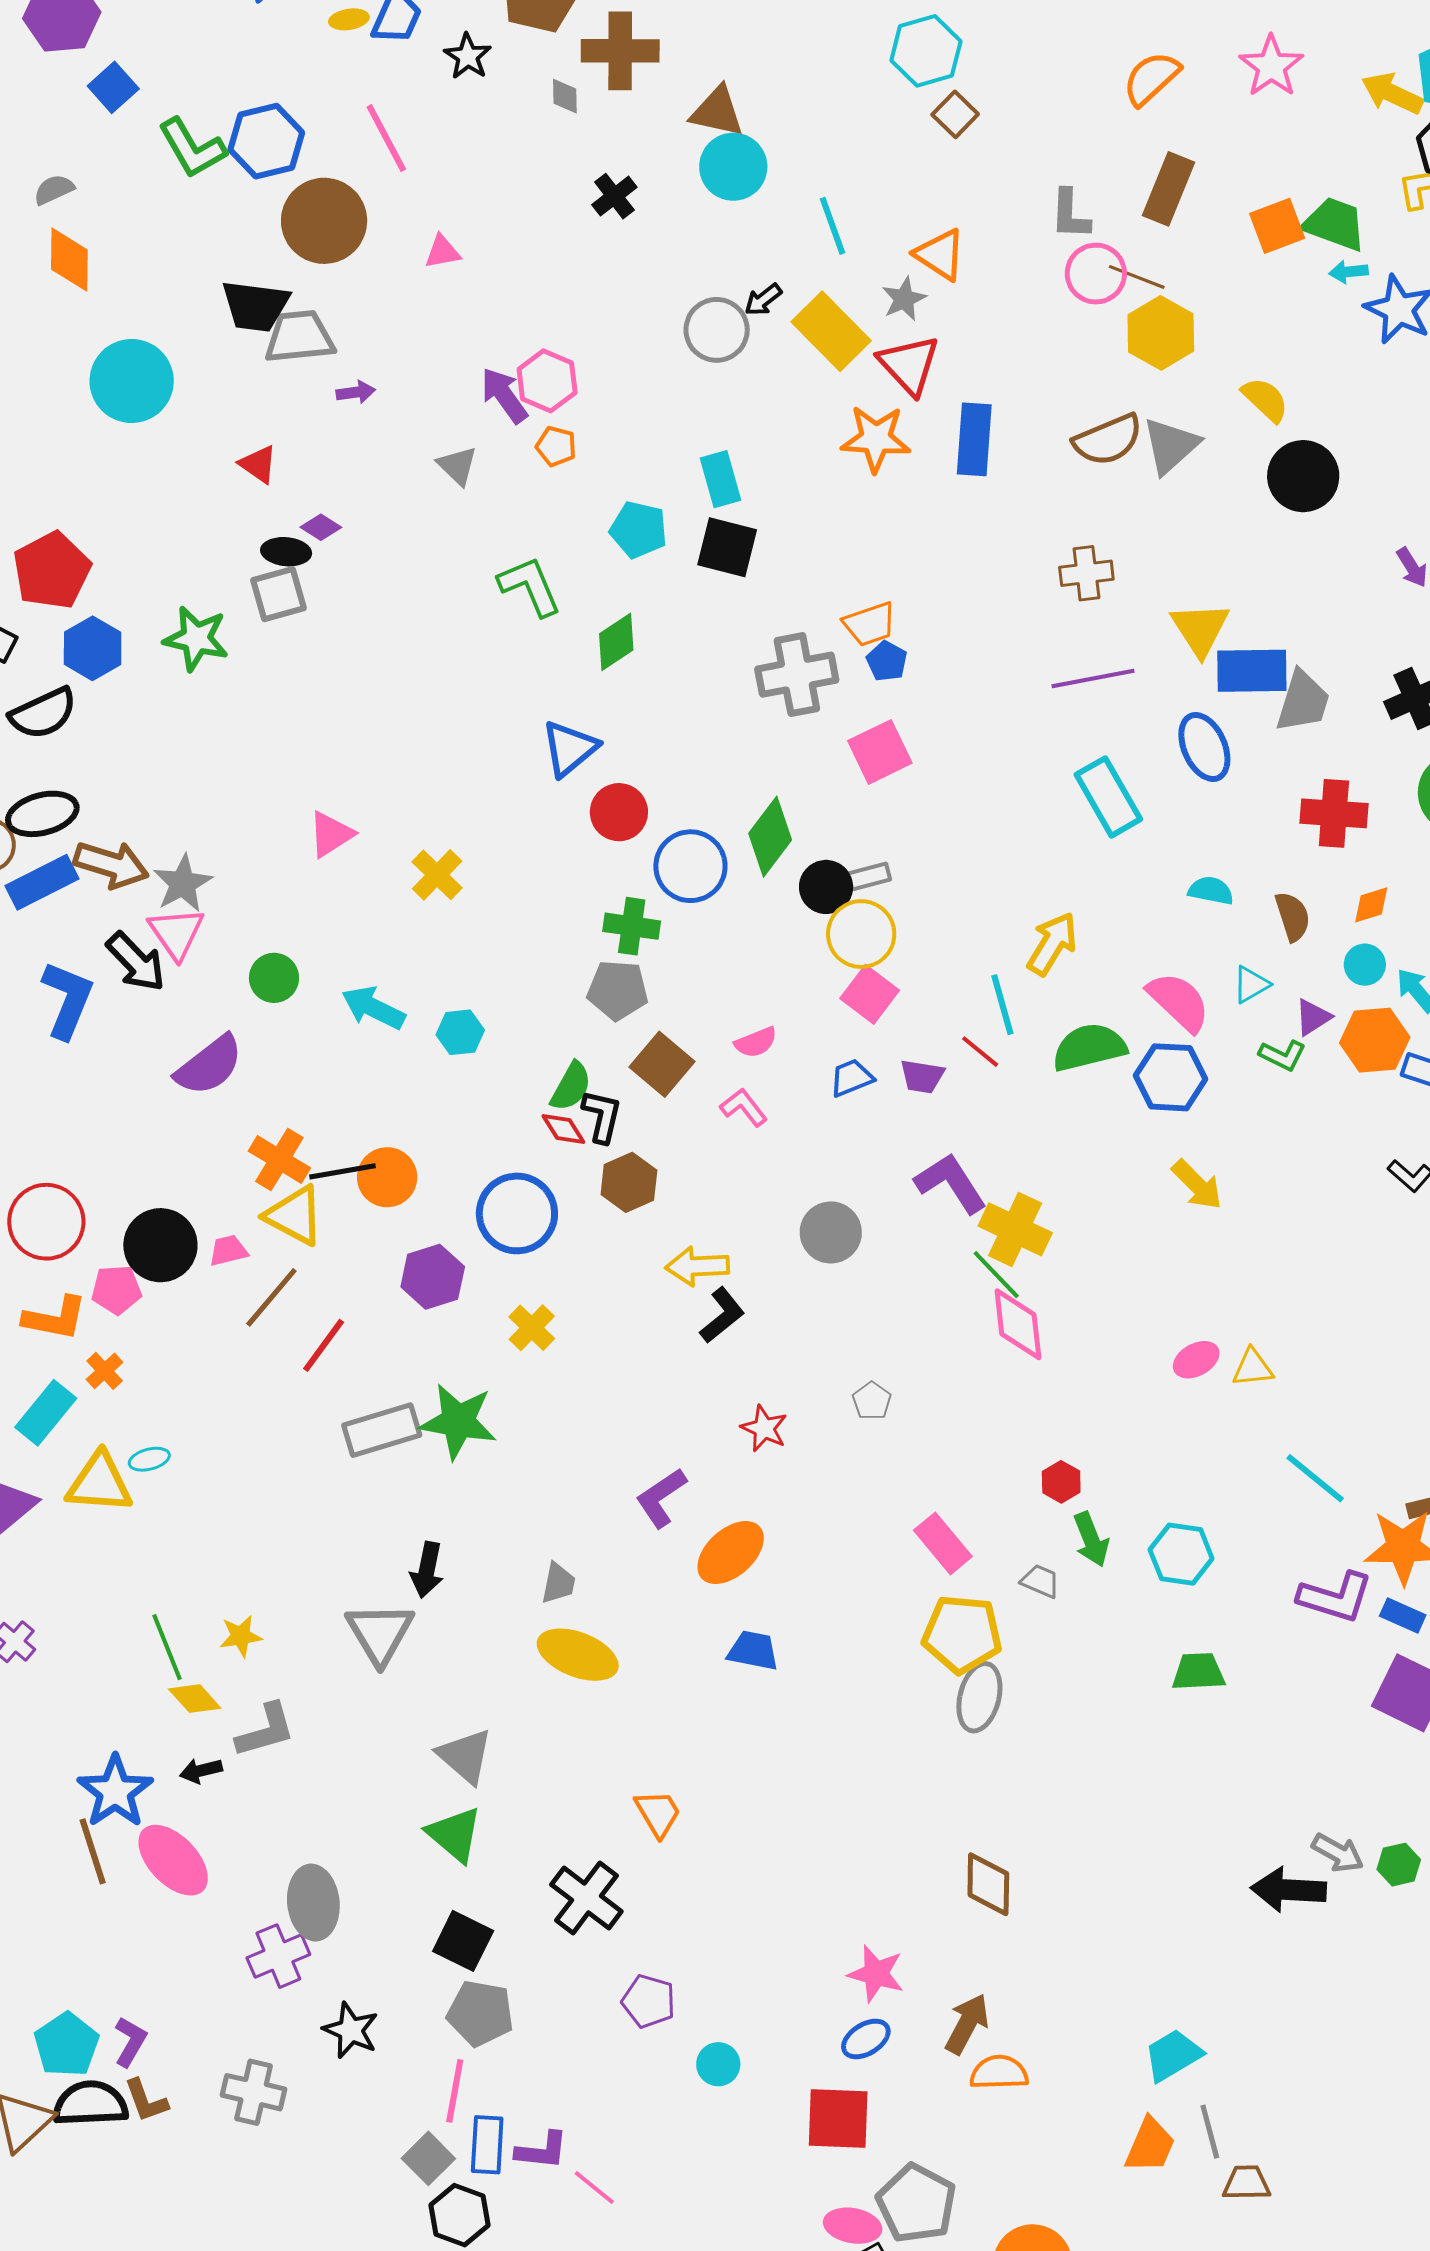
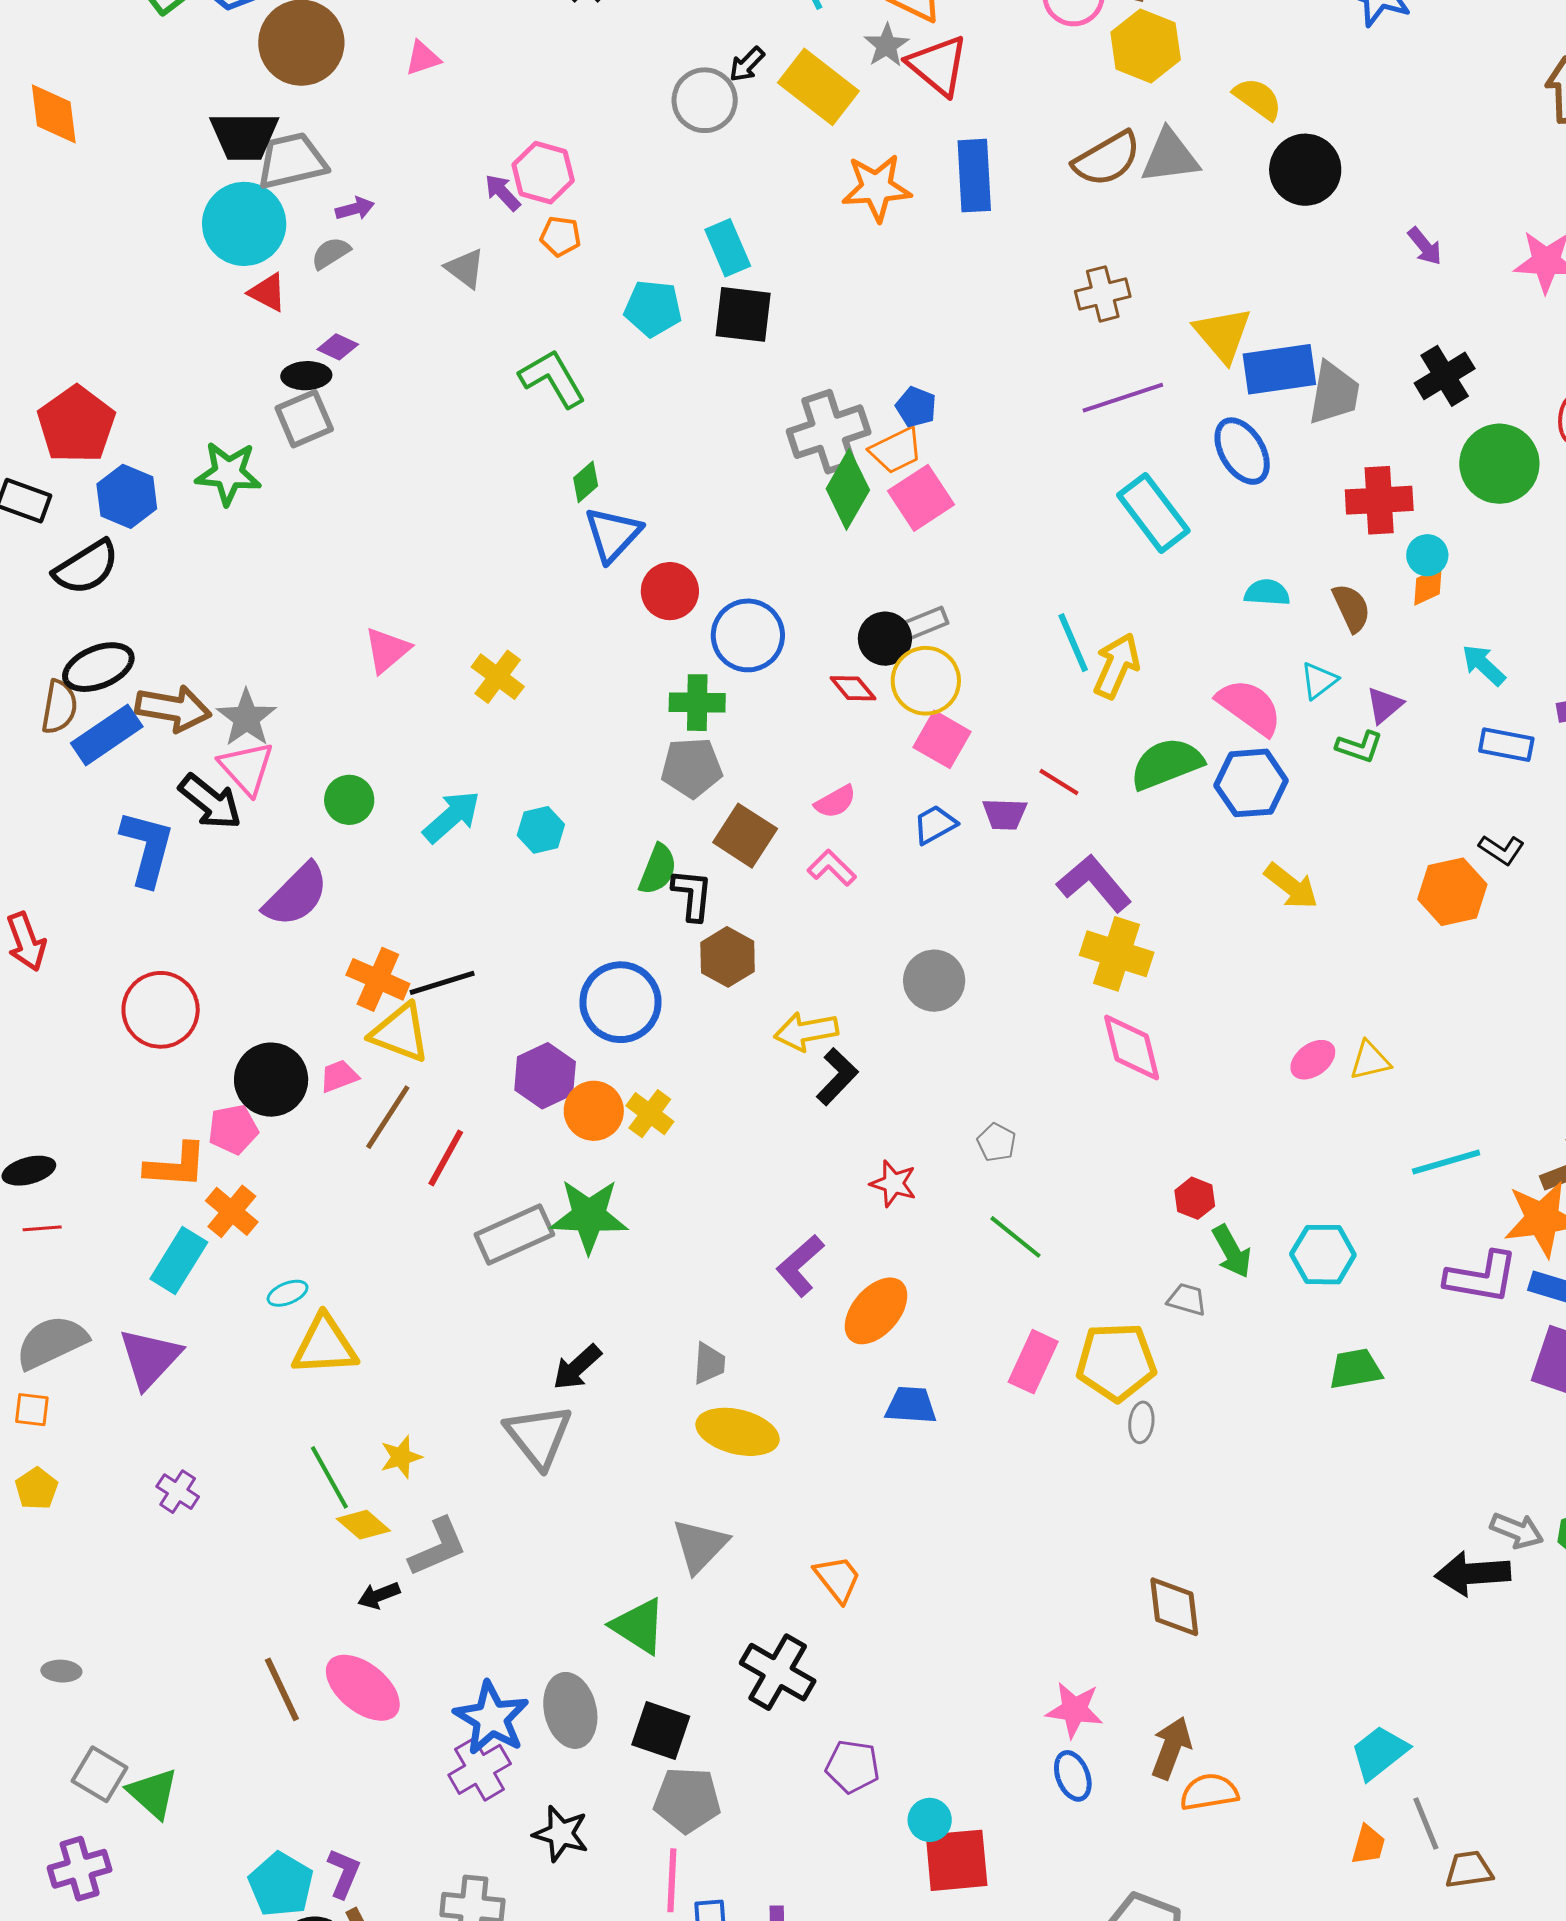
gray semicircle: (54, 189) -> (331, 253), moved
red triangle: (909, 365) -> (938, 65), moved
cyan circle: (132, 381) -> (244, 224), moved
purple arrow: (504, 395) -> (503, 192), size x0.7
gray triangle: (1171, 446) -> (1170, 157), turned 42
orange trapezoid: (870, 624) -> (896, 450), moved
green diamond: (616, 642) -> (586, 482), moved, size x0.7
green diamond: (770, 837) -> (848, 489), moved
cyan circle: (1365, 965) -> (1427, 555), moved
cyan line: (1002, 1005) -> (1073, 643), moved
cyan arrow: (373, 1008) -> (452, 817), turned 120
orange hexagon: (1375, 1040) -> (1452, 892), moved
red diamond: (563, 1129) -> (853, 688), moved
orange circle: (387, 1177) -> (594, 1111), moved
purple L-shape: (951, 1183) -> (1094, 883), moved
red circle: (46, 1222) -> (161, 1010), moved
green line: (996, 1275) -> (1016, 1237), moved
orange cross: (105, 1371) -> (232, 1211), size x1.4
cyan line: (1315, 1478) -> (1446, 1162), turned -48
yellow triangle: (99, 1483) -> (325, 1345), moved
pink rectangle: (943, 1543) -> (1033, 1362), moved, turned 72
black arrow: (427, 1570) -> (577, 1367), turned 44
gray ellipse: (979, 1697) -> (1141, 1422), size x0.6
gray triangle: (465, 1756) -> (700, 1546), moved, turned 40
blue star: (115, 1791) -> (491, 1718), moved
gray ellipse: (313, 1903) -> (570, 1710), moved
blue ellipse: (866, 2039) -> (1073, 1776), turned -72
red square: (838, 2118) -> (957, 1860), moved
orange trapezoid: (1150, 2145) -> (1368, 1845), size x0.7

